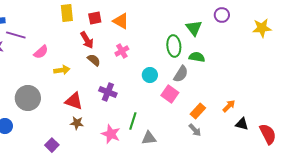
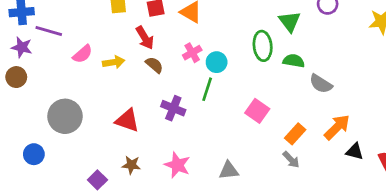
yellow arrow: (62, 70) -> (114, 62), moved
gray semicircle: (181, 74) -> (321, 84), moved, turned 90
cyan circle: (150, 75) -> (217, 62), moved
orange arrow: (229, 106) -> (337, 127), size x1.5
green line: (133, 121) -> (207, 89), moved
brown star: (77, 123) -> (131, 165), moved

